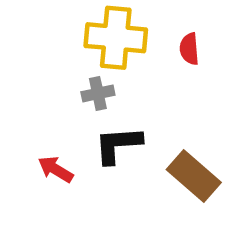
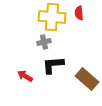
red semicircle: (189, 49) -> (79, 13), moved

